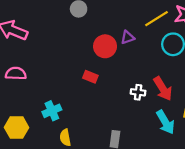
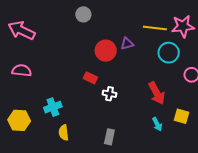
yellow line: (156, 19) -> (155, 28), turned 35
white cross: (138, 92) -> (110, 94), moved
cyan arrow: (165, 122) -> (157, 124), size x0.6

